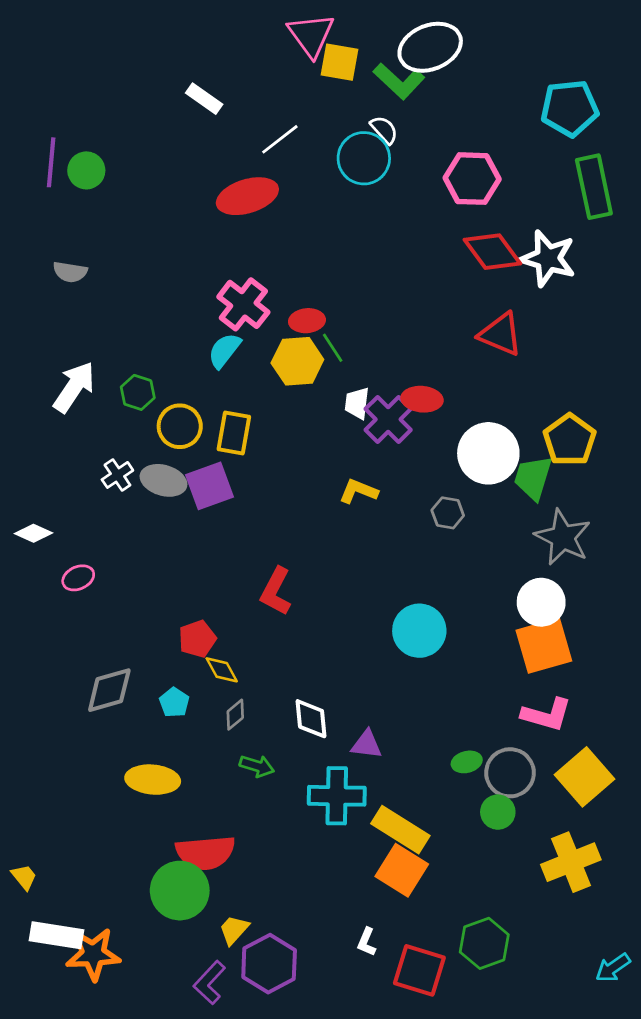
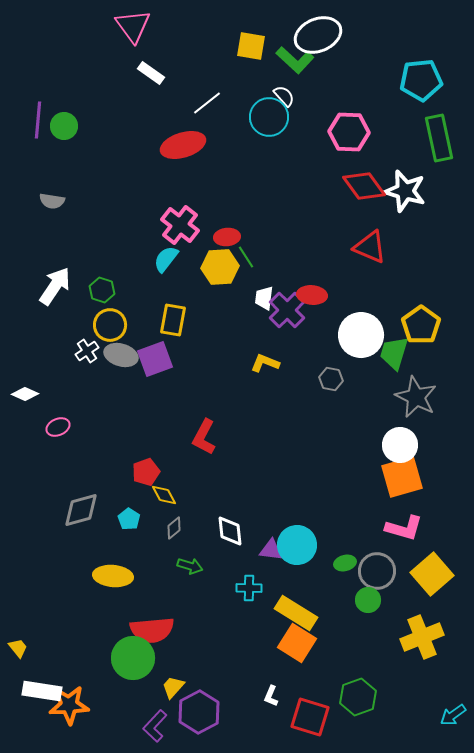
pink triangle: (311, 35) -> (133, 26), moved
yellow circle: (180, 426) -> (110, 325), moved
cyan circle: (419, 631) -> (297, 545), moved
cyan cross: (337, 796) -> (249, 588), size x0.6

